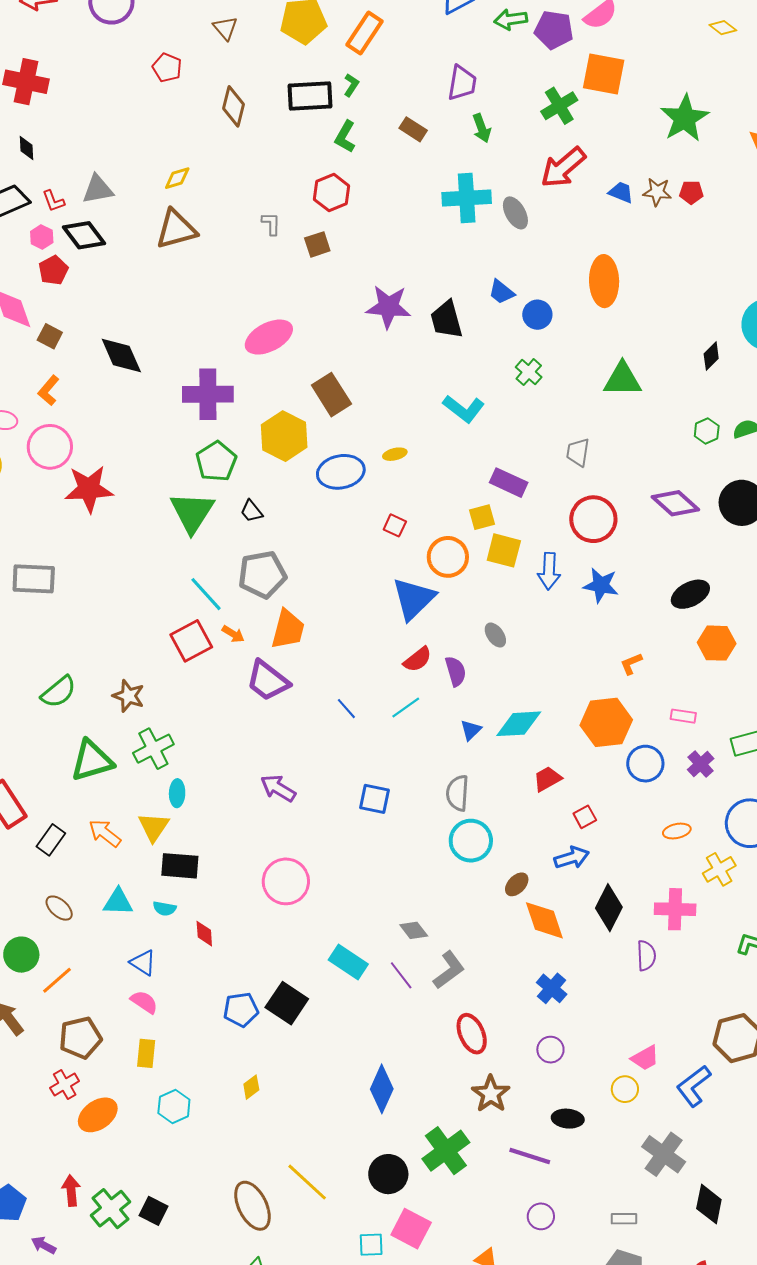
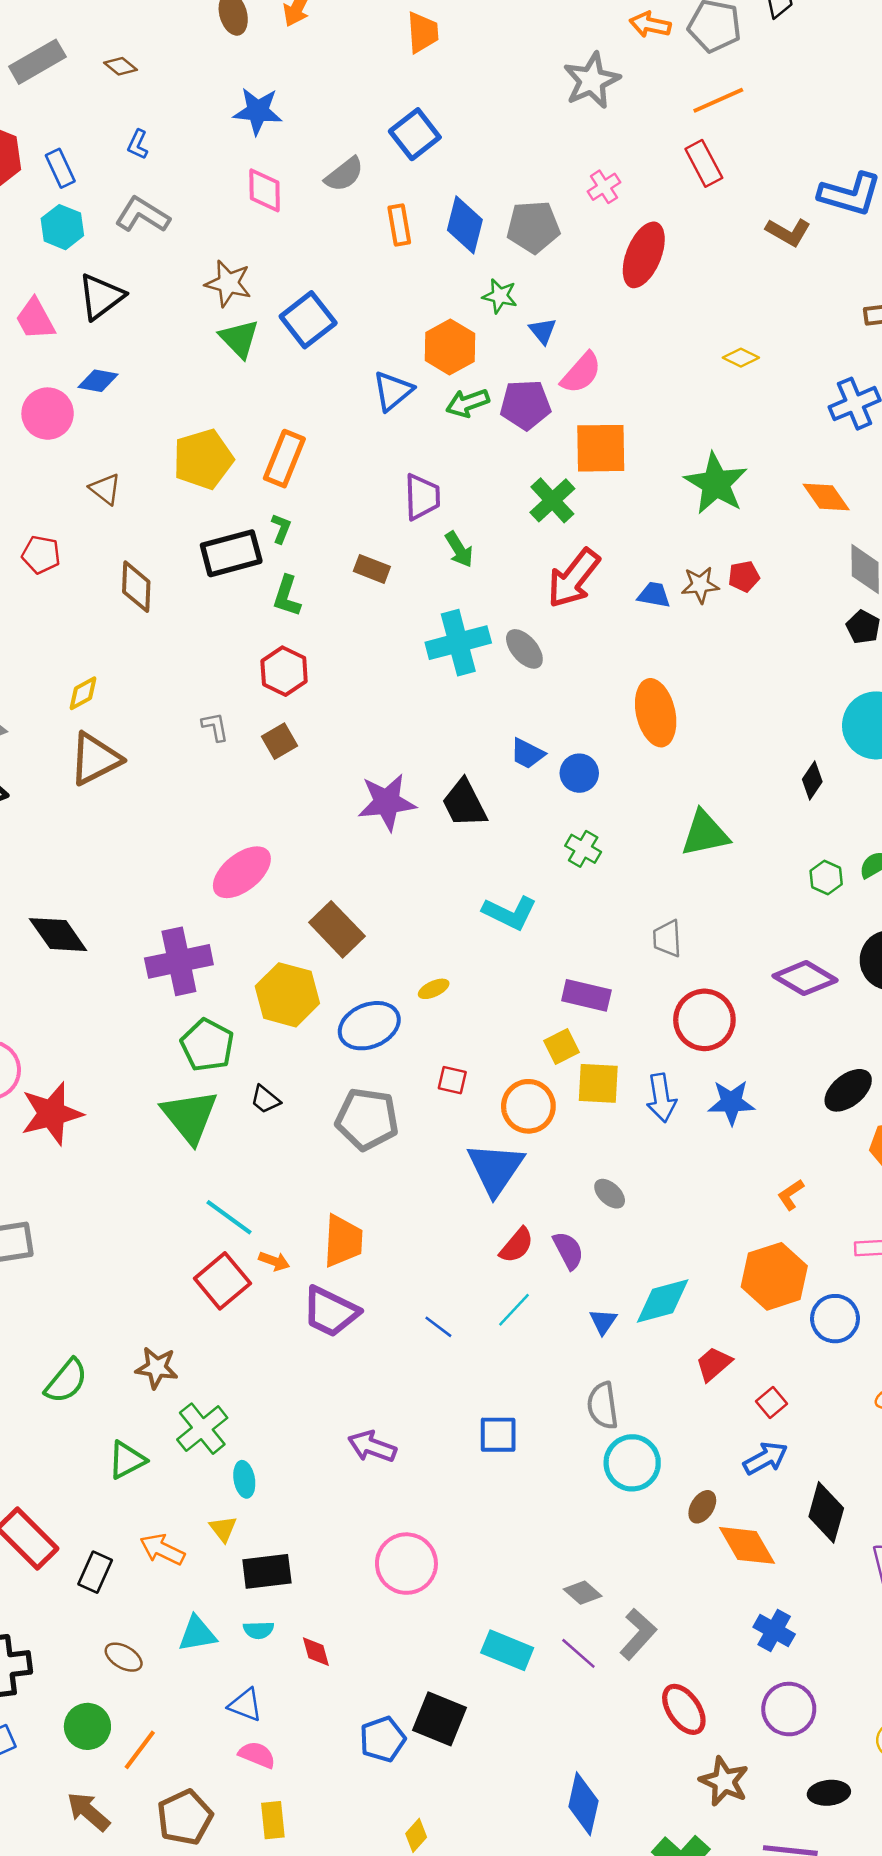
gray pentagon: (262, 575) -> (367, 1119), moved, turned 30
green triangle: (92, 761) -> (127, 1460), size x0.7
yellow triangle: (154, 827) -> (223, 1529), size x0.7
purple circle: (550, 1050) -> (789, 1709), size x1.5

